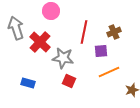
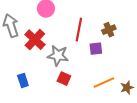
orange line: (109, 72) -> (104, 83), moved
blue rectangle: (28, 83) -> (23, 81), turned 56

